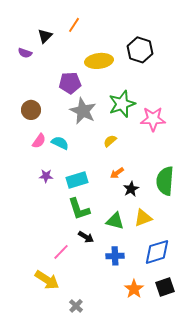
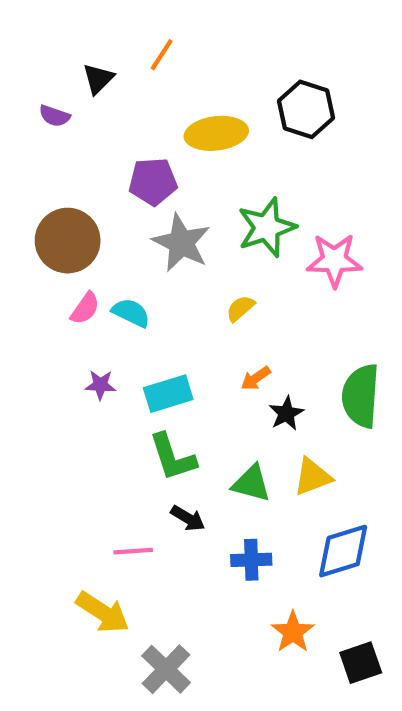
brown circle: (31, 110) -> (68, 241), size x1.5
pink line: (61, 252) -> (133, 551), turned 42
black square: (165, 287) -> (361, 663), moved
gray cross: (76, 306) -> (166, 669), size x1.6

